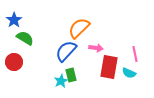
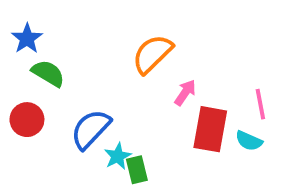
pink arrow: (96, 48) -> (185, 93), turned -64
blue semicircle: (66, 51) -> (91, 129), moved
green rectangle: (71, 75) -> (137, 170), moved

